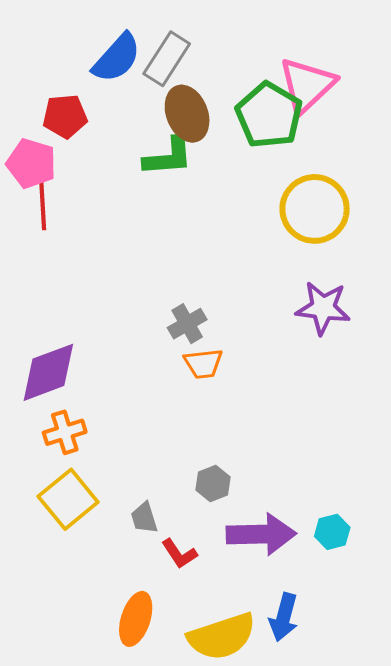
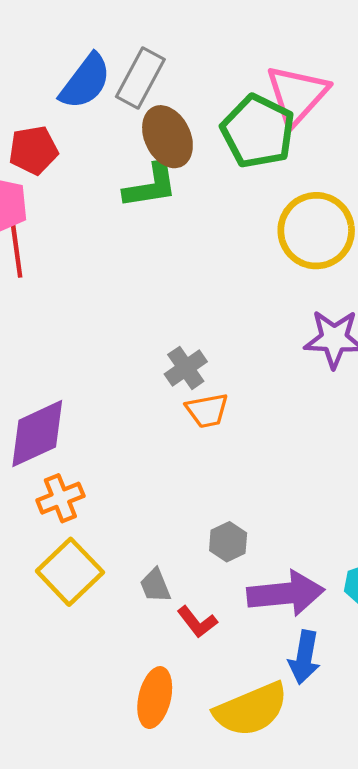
blue arrow: (284, 617) -> (304, 657), moved

